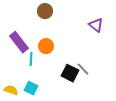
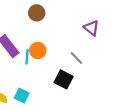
cyan line: (31, 59) -> (27, 57), moved
gray line: (83, 69) -> (76, 58), moved

